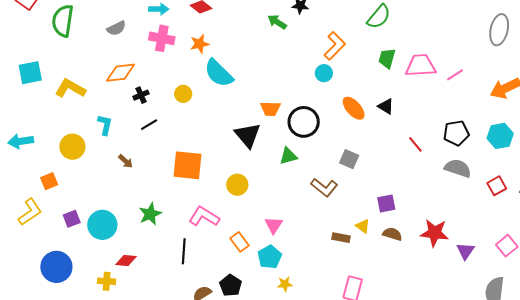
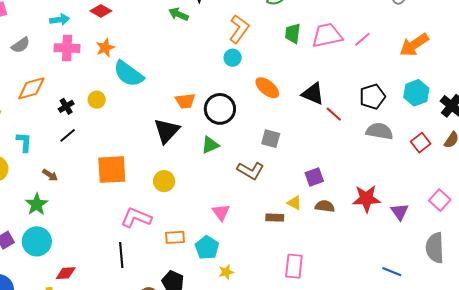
black cross: (141, 95) -> (66, 106), moved
black triangle: (386, 106) -> (313, 94), moved, size x1.4
black triangle: (248, 135) -> (167, 131), turned 32
green star: (150, 214) -> (37, 204), moved
pink triangle: (274, 225) -> (221, 212), moved
orange rectangle: (239, 242) -> (175, 237), turned -48

